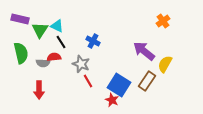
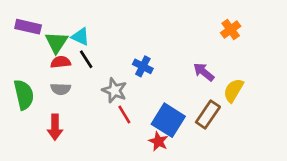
blue cross: (93, 41) -> (143, 66), moved
purple arrow: (144, 51) -> (204, 72), size x0.7
green semicircle: (21, 53) -> (24, 95), moved
red semicircle: (54, 57) -> (61, 62), moved

